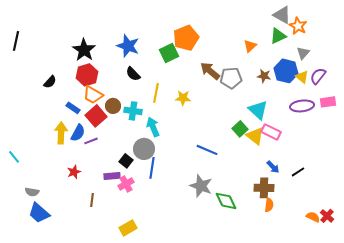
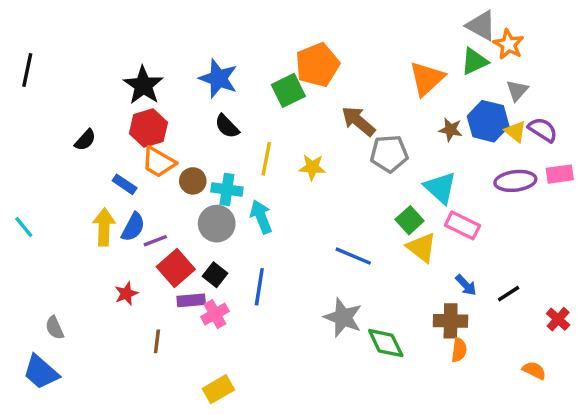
orange triangle: (250, 46) -> (427, 79), size x1.6
purple semicircle: (318, 76) -> (543, 130), turned 84
gray pentagon: (231, 78) -> (389, 154), moved
red square: (96, 116) -> (176, 268), moved
yellow triangle: (255, 136) -> (422, 247), moved
gray circle: (144, 149) -> (217, 224), moved
cyan line: (14, 157) -> (24, 227), moved
gray semicircle: (32, 192) -> (55, 328), turned 56
blue trapezoid: (39, 213) -> (41, 372), moved
red cross: (327, 216) -> (558, 319), moved

